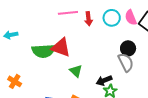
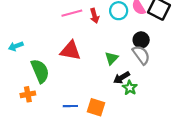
green semicircle: (43, 51) -> (40, 71), moved, turned -100
green triangle: (76, 71) -> (112, 58), moved, turned 40
orange cross: (15, 81) -> (28, 94), turned -32

